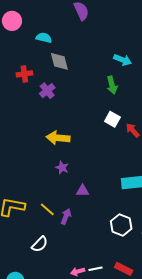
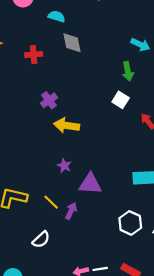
purple cross: (47, 91) -> (49, 100), moved
white square: (112, 119) -> (121, 100), moved
purple star: (62, 168) -> (64, 166), moved
purple triangle: (82, 191) -> (90, 184), size x1.6

